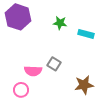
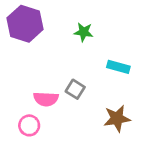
cyan rectangle: (86, 34) -> (118, 67), moved

